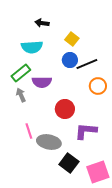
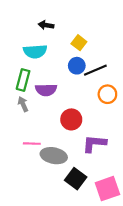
green rectangle: (21, 73) -> (23, 80), turned -36
pink line: (29, 131) -> (32, 144), turned -70

